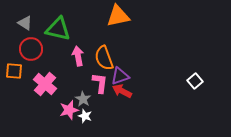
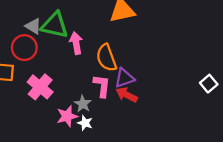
gray triangle: (25, 23) -> (33, 26), moved
pink arrow: (78, 56) -> (76, 43), moved

